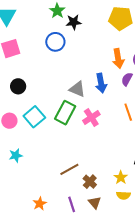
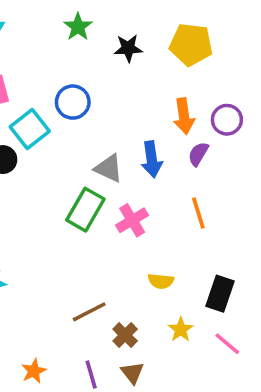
black star: (74, 22) -> (128, 48), moved
blue circle: (55, 42) -> (73, 102), moved
cyan square: (34, 117) -> (30, 129), moved
yellow semicircle: (123, 195) -> (161, 281), moved

